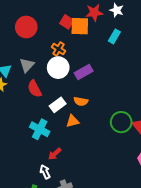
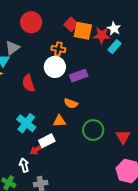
white star: (117, 10) -> (114, 29), moved
red star: (94, 13) -> (102, 35), moved
orange cross: (58, 49) -> (58, 49), turned -32
gray triangle: (27, 65) -> (12, 48), moved
white rectangle: (58, 105) -> (47, 141), moved
green circle: (121, 122) -> (93, 130), moved

